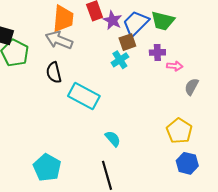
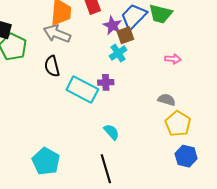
purple star: (112, 20) -> (112, 25), moved
purple cross: (157, 52) -> (106, 82), moved
gray semicircle: (192, 87) -> (167, 100), moved, turned 78

